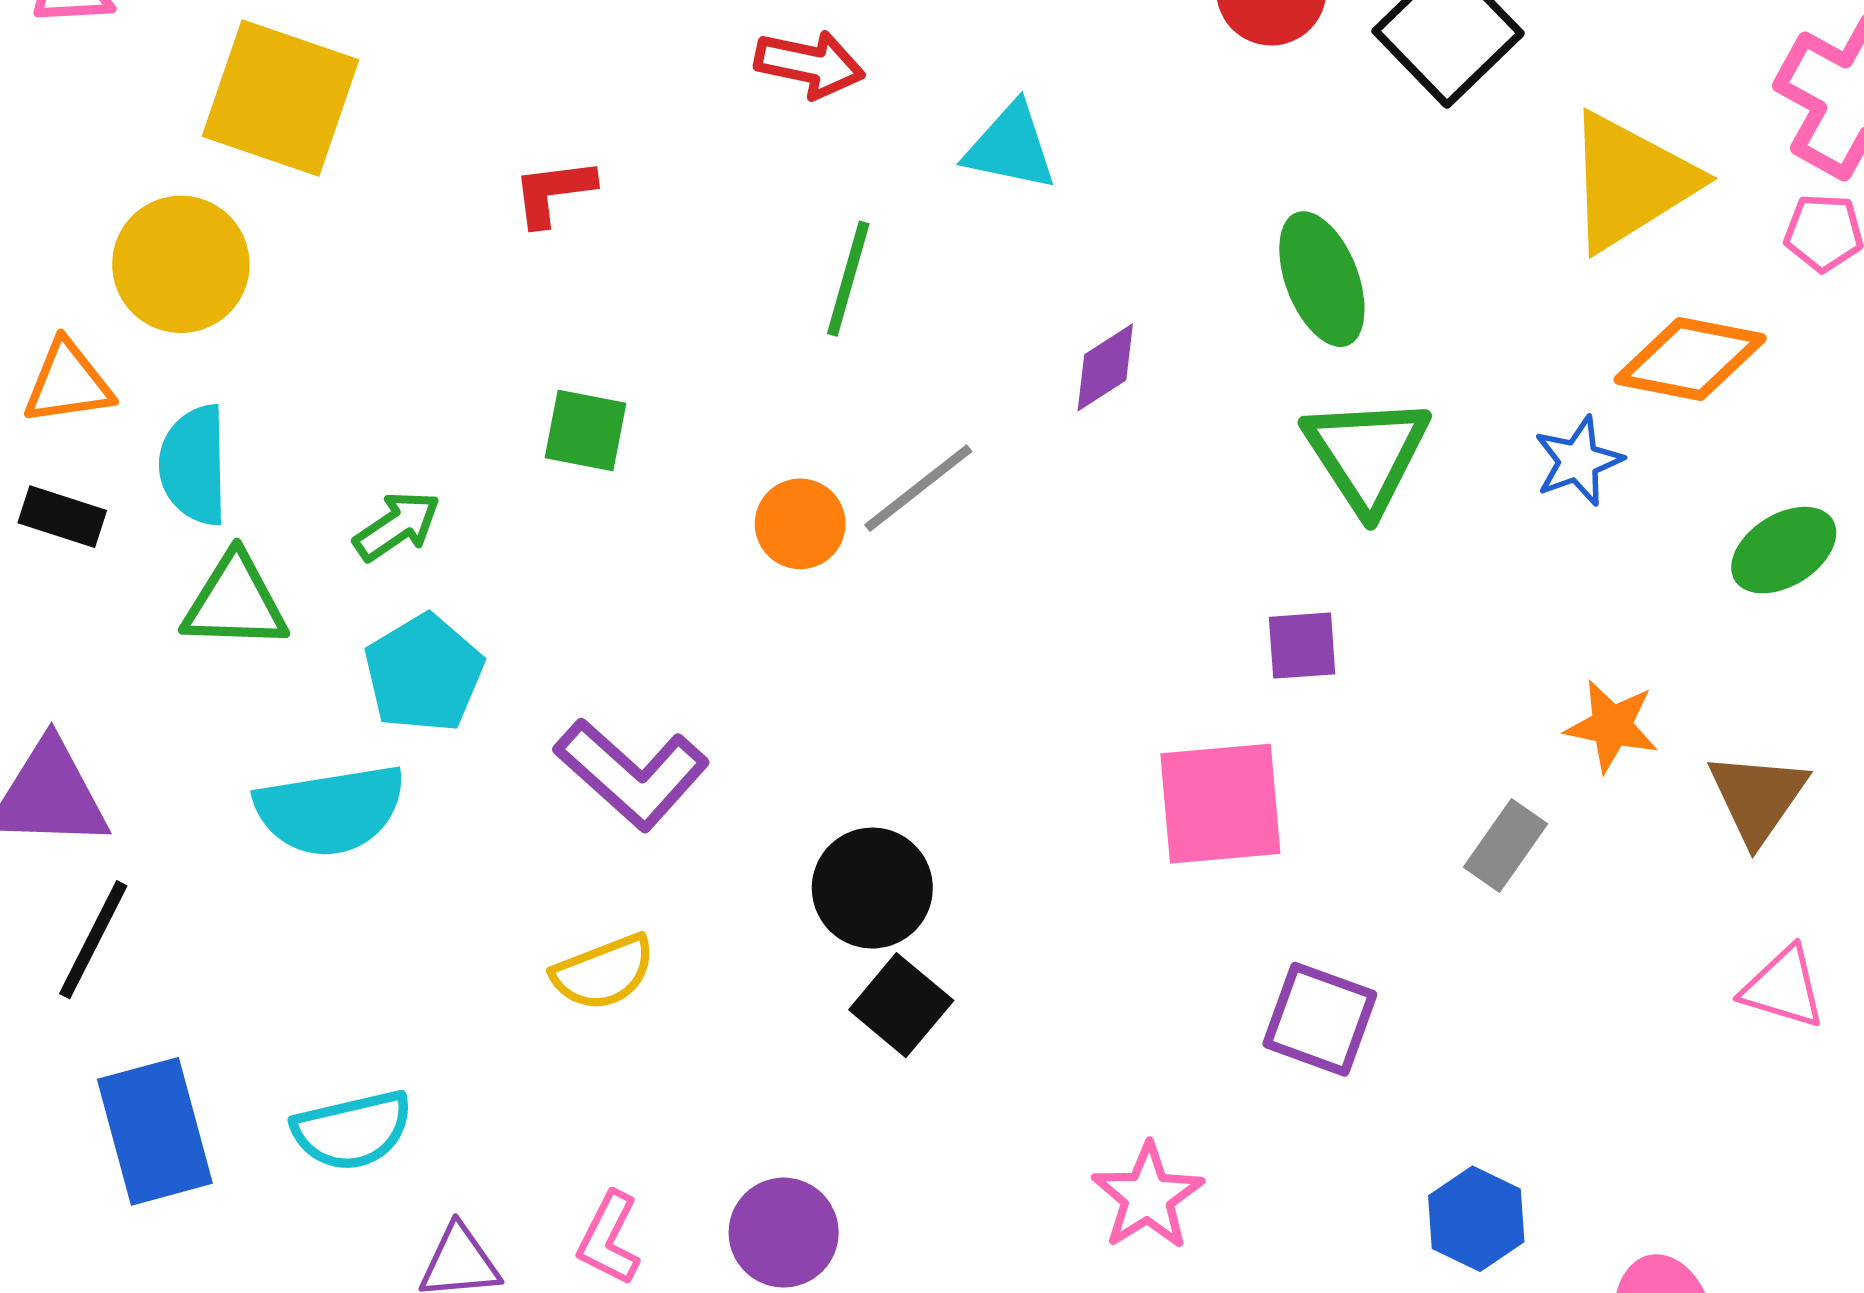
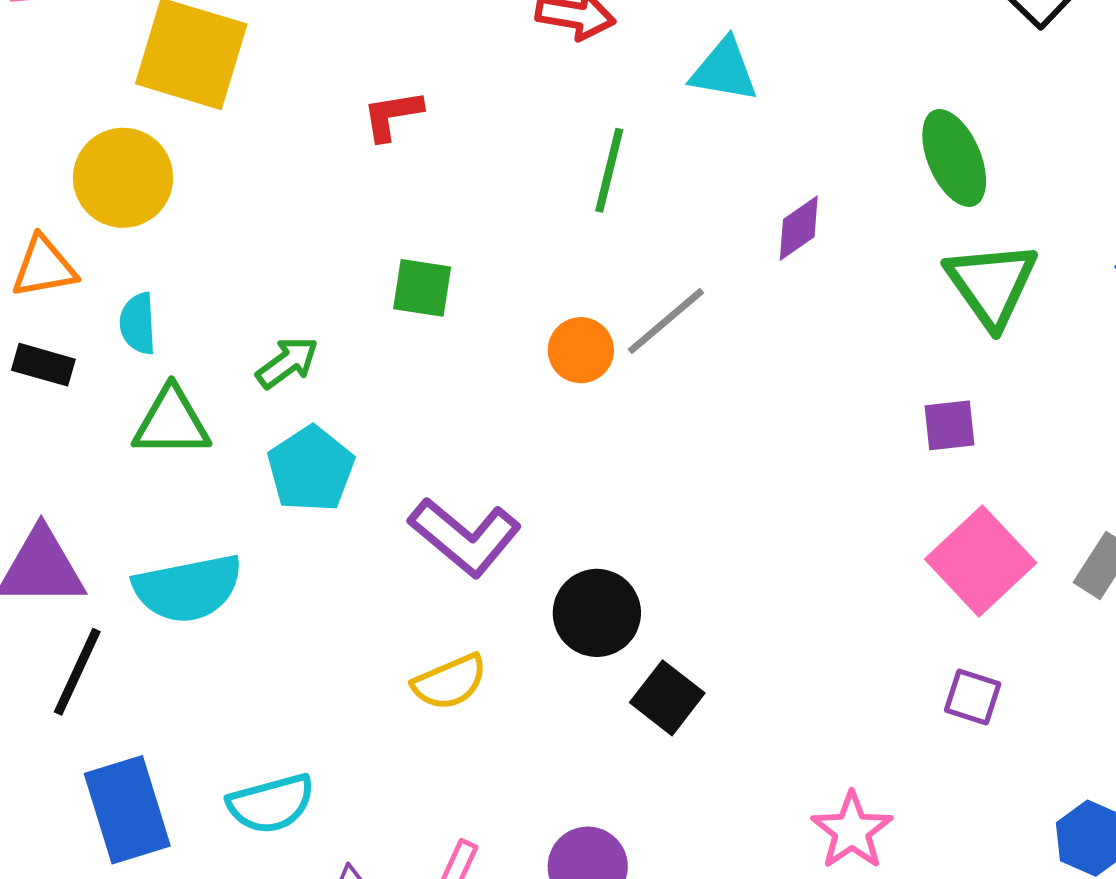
cyan semicircle: (194, 465) -> (138, 324), size x0.7
pink square: (1220, 804) -> (981, 561), moved, turned -36
cyan semicircle: (330, 810) -> (188, 588), moved
black circle: (872, 888) -> (597, 613), moved
purple square: (1320, 1019) -> (973, 697), size x0.7

